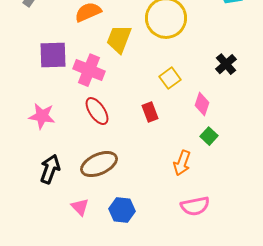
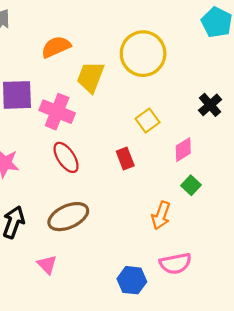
pink diamond: (202, 104) -> (183, 150), turned 40
blue hexagon: (122, 210) -> (132, 280), moved

